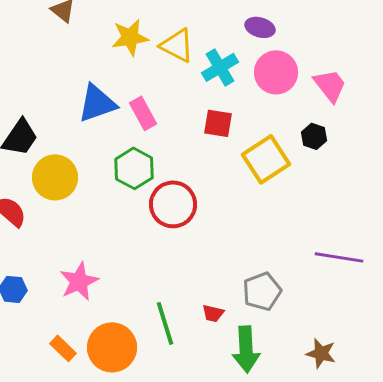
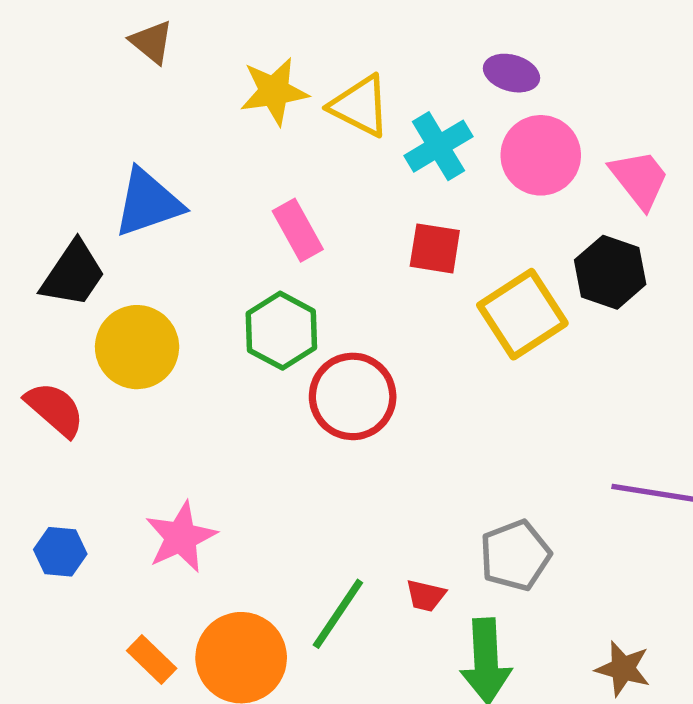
blue triangle: (97, 103) -> (148, 203), moved
black hexagon: (314, 136) -> (610, 272), size x1.5
green line: (165, 323) -> (338, 614), turned 51

